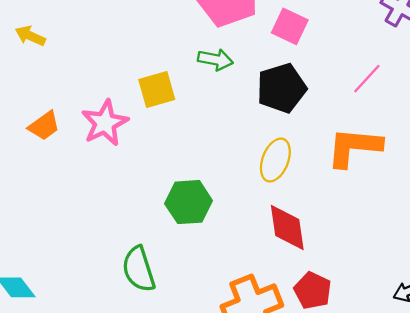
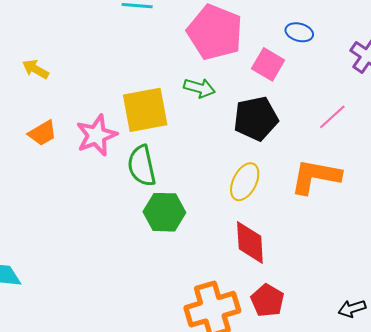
yellow arrow: (30, 36) -> (36, 69), moved
yellow square: (157, 90) -> (145, 110), size x1.4
green semicircle: (139, 269) -> (142, 166), moved

